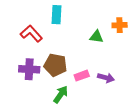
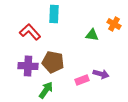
orange cross: (120, 25) -> (114, 24), turned 32
pink rectangle: (82, 76) -> (82, 80), moved
green arrow: (61, 94) -> (46, 90), moved

